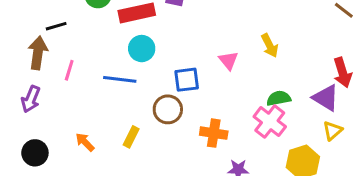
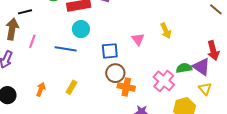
green semicircle: (279, 98) -> (184, 68), moved
brown circle: (168, 109) -> (115, 73), moved
yellow triangle: (333, 131) -> (205, 89), turned -32
orange arrow: (85, 142) -> (41, 89), turned 64

